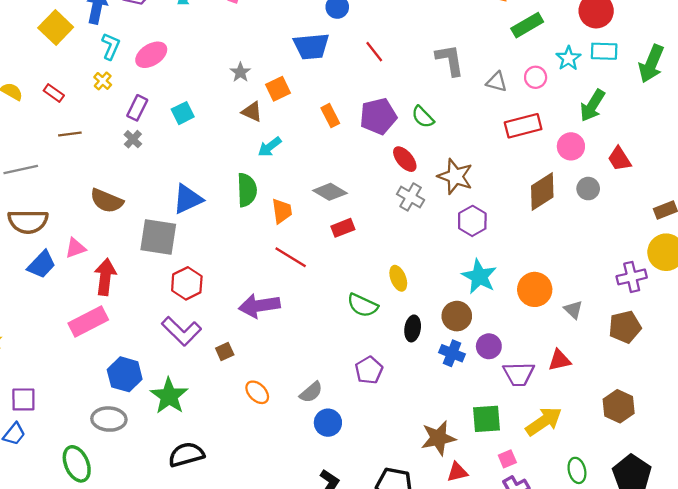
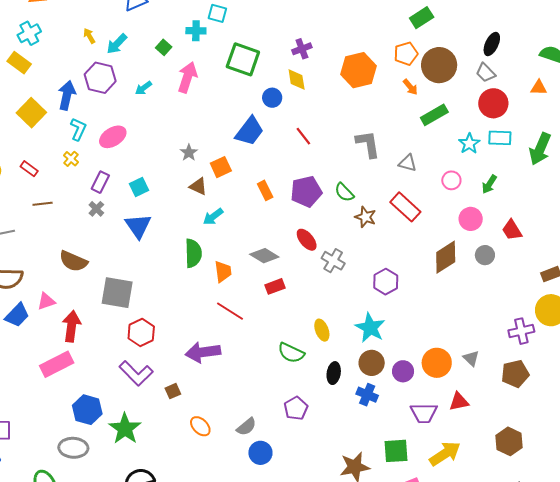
blue trapezoid: (311, 46) -> (250, 131), turned -48
pink circle: (536, 77) -> (451, 180), moved
green arrow: (592, 106) -> (489, 184), size x0.7
red rectangle: (523, 126) -> (405, 207), moved, turned 56
red ellipse: (405, 159) -> (307, 240), moved
brown star: (455, 176) -> (365, 217), moved, size x0.7
blue triangle: (188, 199) -> (138, 226), moved, turned -40
cyan star: (479, 276) -> (370, 328), moved
orange circle: (535, 289) -> (437, 363), moved
purple circle: (489, 346) -> (403, 371), moved

